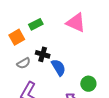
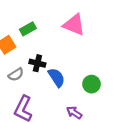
green circle: (88, 84) -> (92, 84), moved

